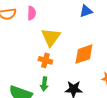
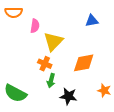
pink semicircle: (32, 13) -> (35, 26), moved
green arrow: (44, 84) -> (51, 81), moved

